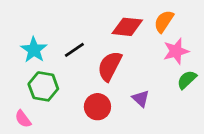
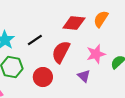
pink star: (176, 51) -> (96, 54), moved
red circle: (97, 107) -> (43, 77), moved

